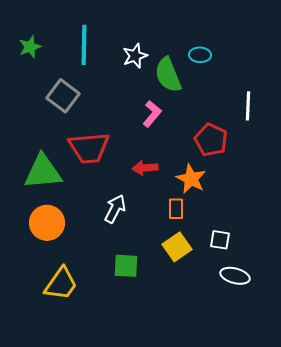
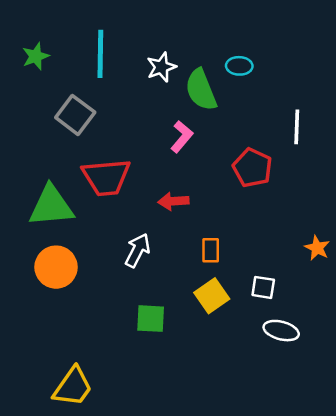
orange star: (191, 179) -> (317, 248), moved, size x0.7
yellow trapezoid: (61, 284) -> (73, 387), moved

